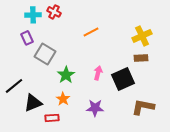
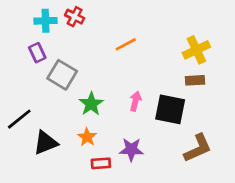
black square: (123, 79) -> (170, 109), turned 35
brown L-shape: (143, 107) -> (198, 148), turned 145
red rectangle: (52, 118) -> (101, 163), moved

